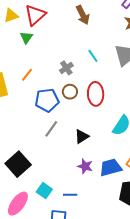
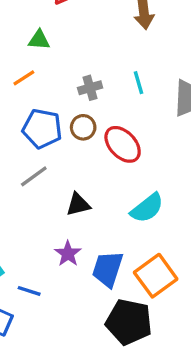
green triangle: (26, 38) -> (39, 40), moved, turned 40
red ellipse: (96, 94) -> (123, 144), turned -60
blue trapezoid: (111, 167) -> (108, 269), turned -75

